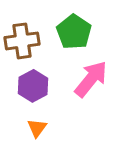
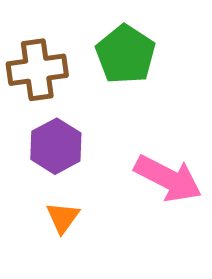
pink arrow: (91, 79) -> (168, 178), moved, turned 78

